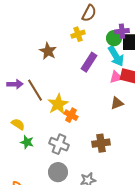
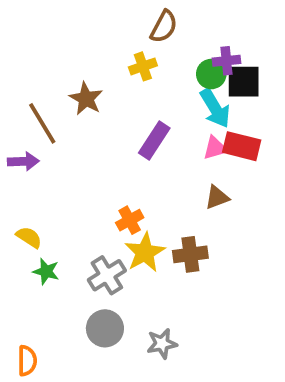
purple rectangle: (89, 62) -> (154, 140), moved
brown line: (35, 90) -> (42, 123), moved
yellow star: (58, 104) -> (145, 252), moved
orange cross: (71, 115) -> (130, 220), turned 32
brown cross: (101, 143) -> (190, 254), moved
gray cross: (59, 144) -> (107, 275), turned 36

